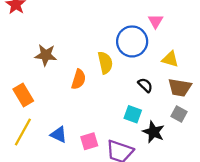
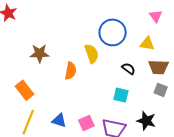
pink triangle: (155, 21) -> (156, 16), moved
black star: (154, 132) -> (146, 121), moved

